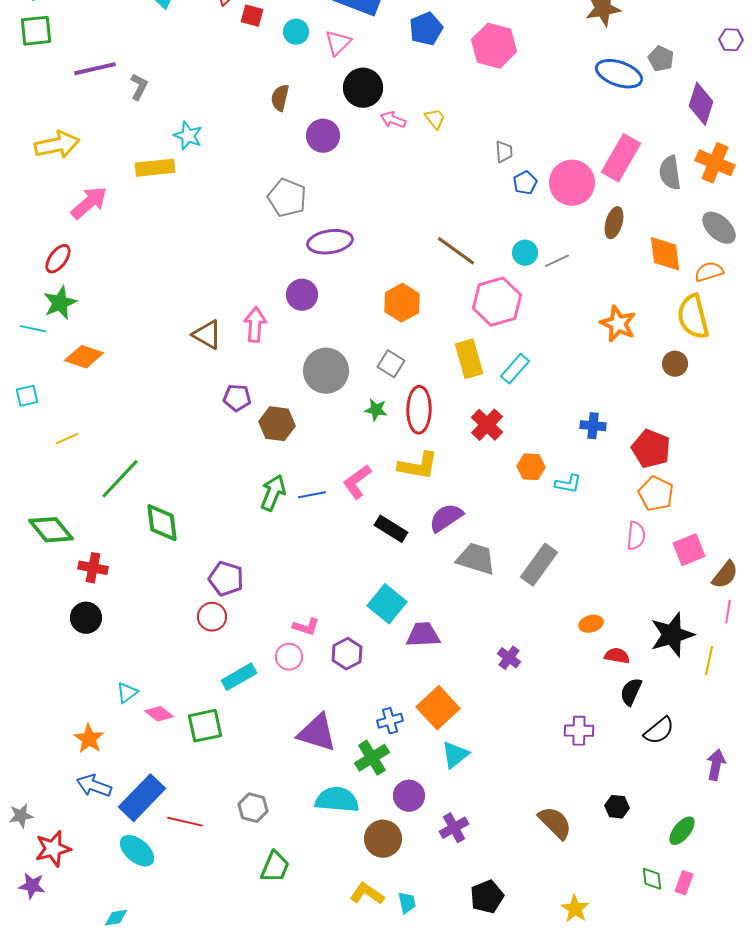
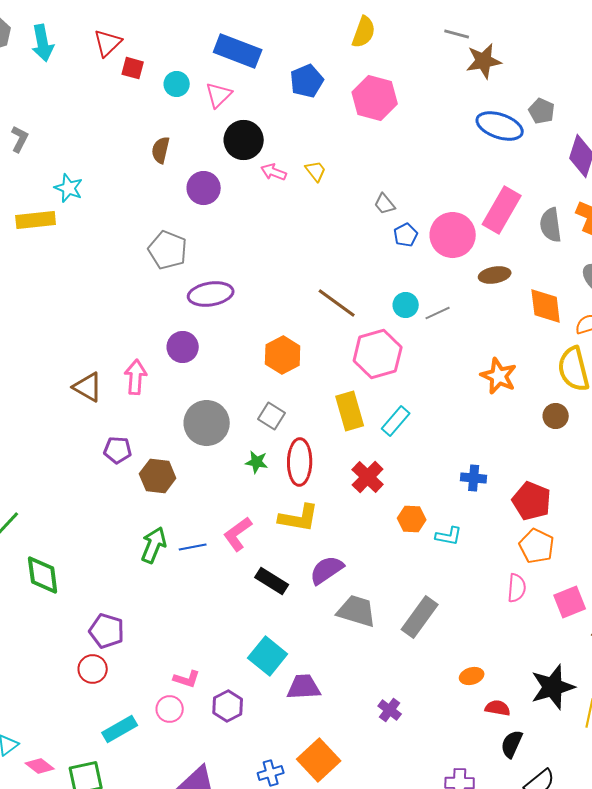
gray trapezoid: (504, 152) -> (385, 204), turned 145
brown ellipse: (614, 223) -> (495, 275), turned 64

